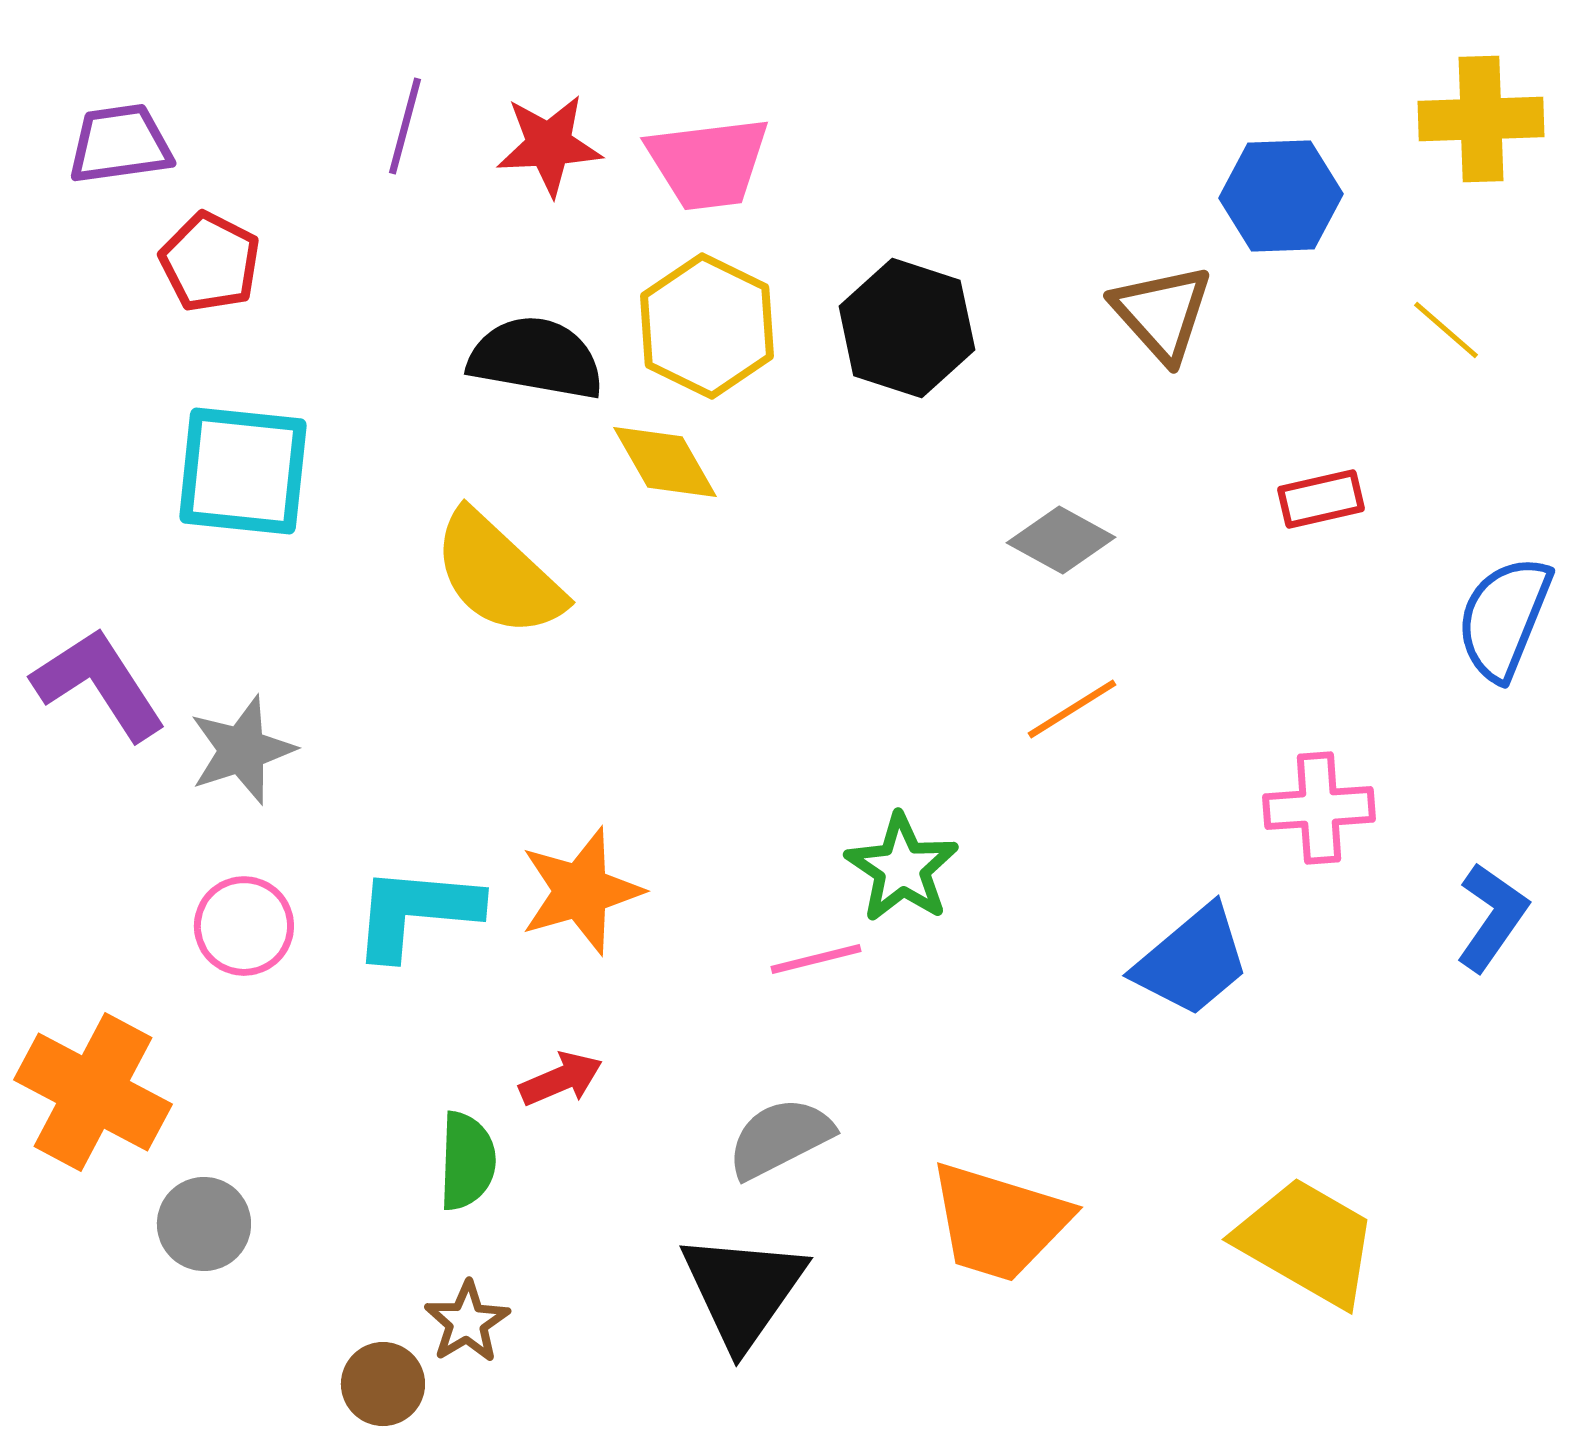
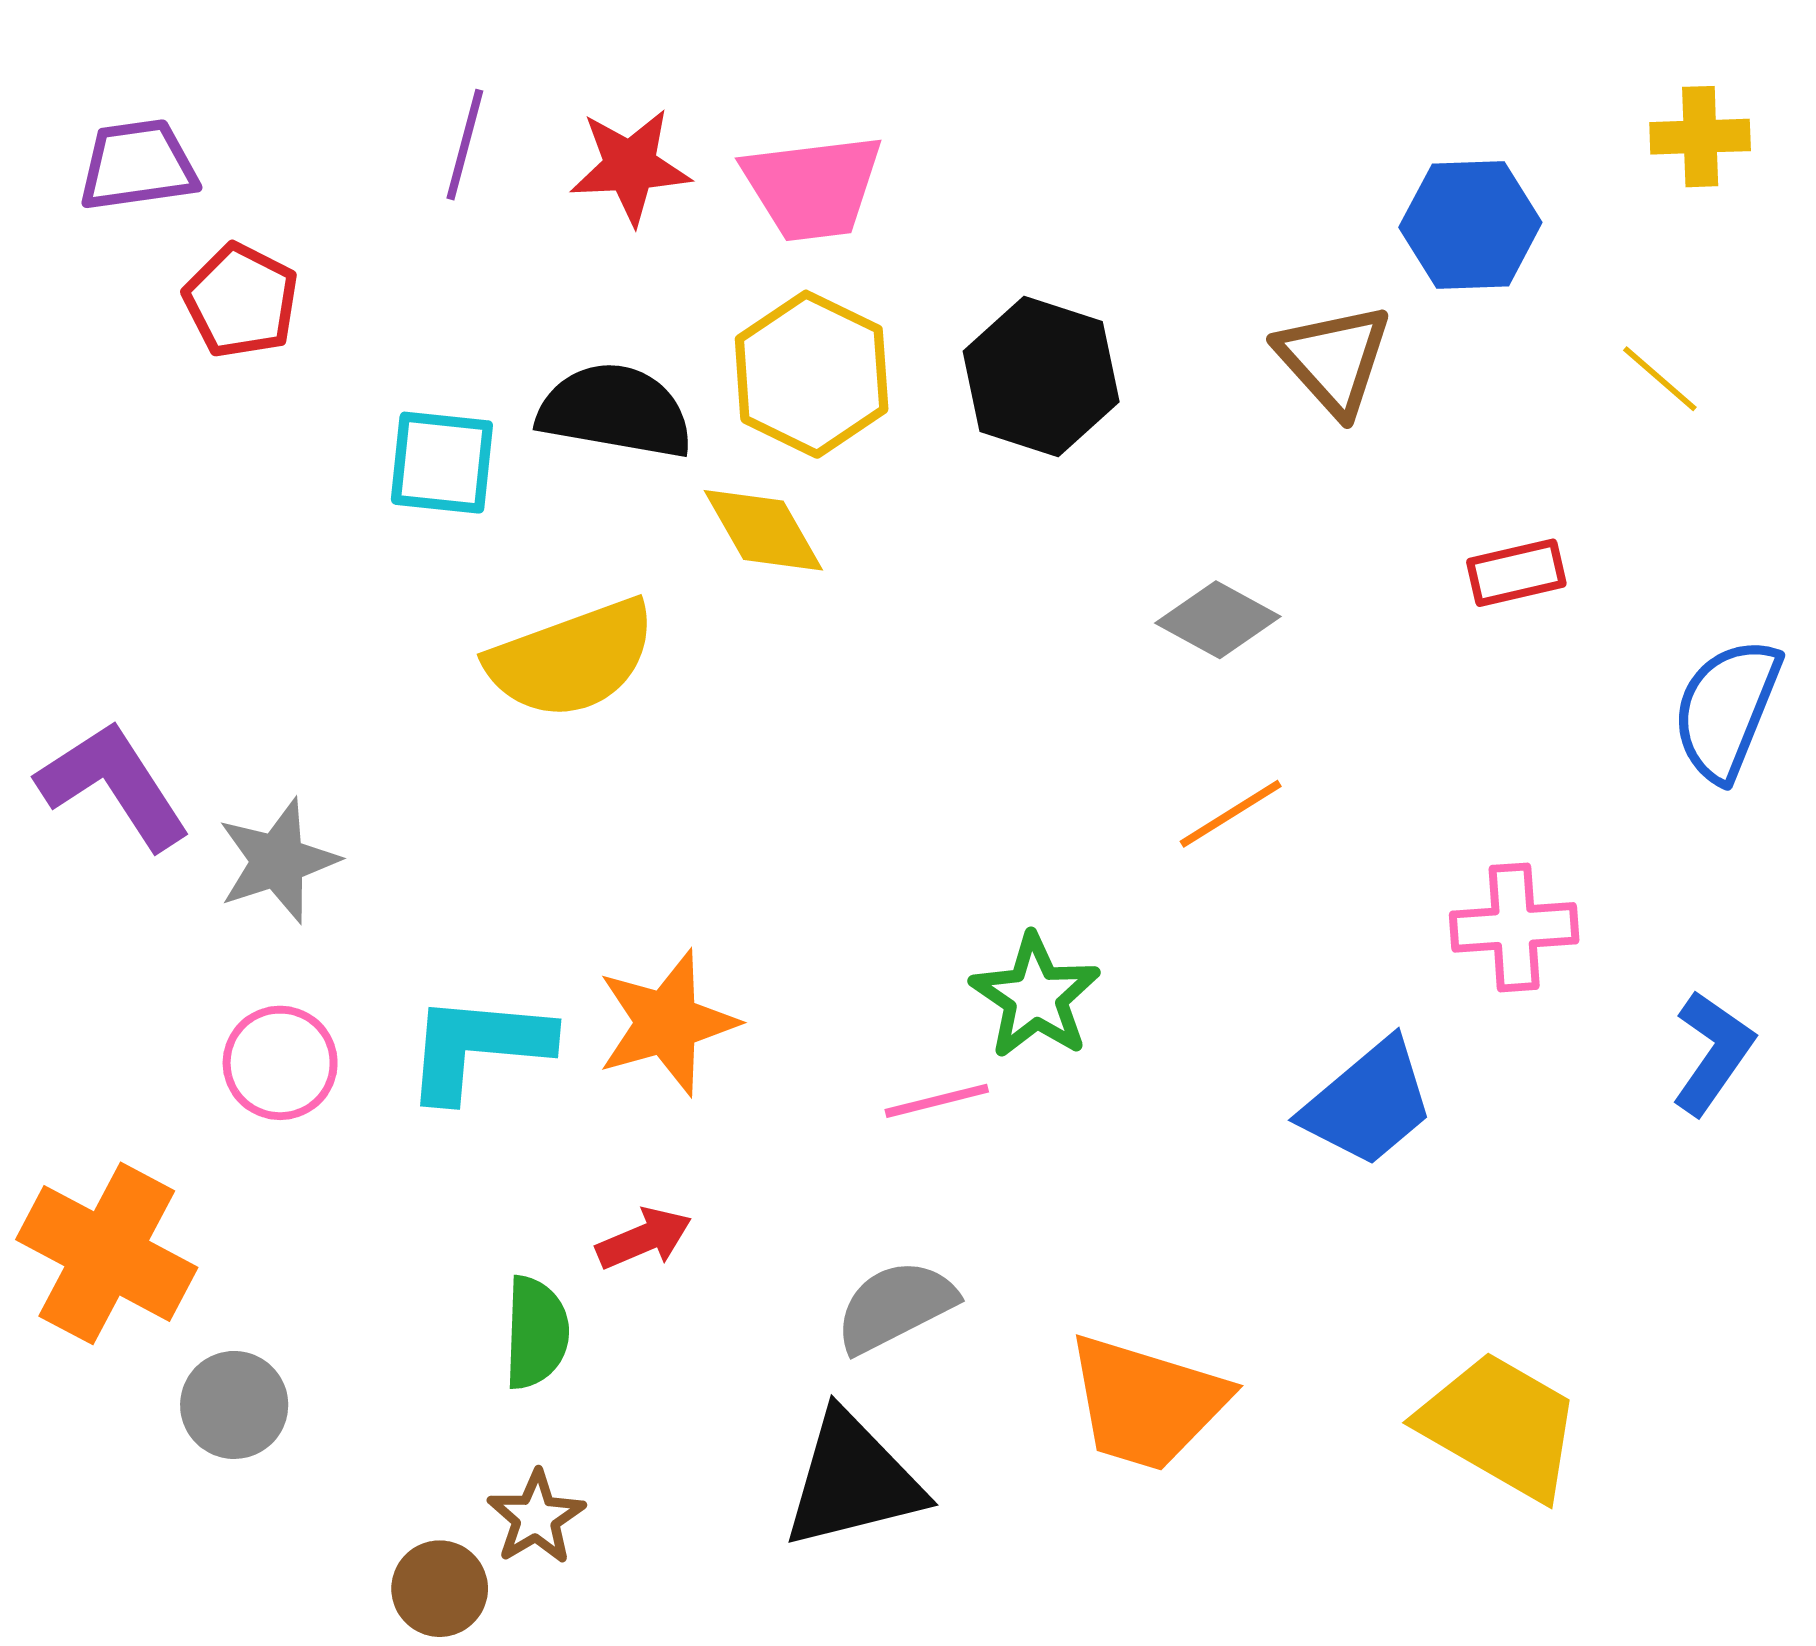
yellow cross: (1481, 119) -> (1700, 137), size x0.7
cyan square: (243, 471) -> (442, 463), moved, size x0.7
yellow semicircle: (498, 574) -> (572, 659), turned -63
black triangle: (743, 1290) -> (853, 1481), turned 41

